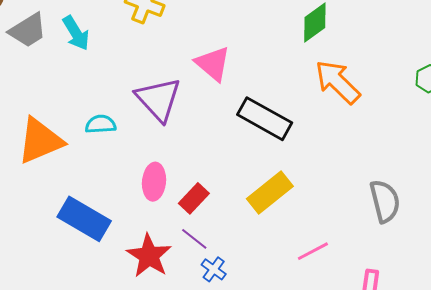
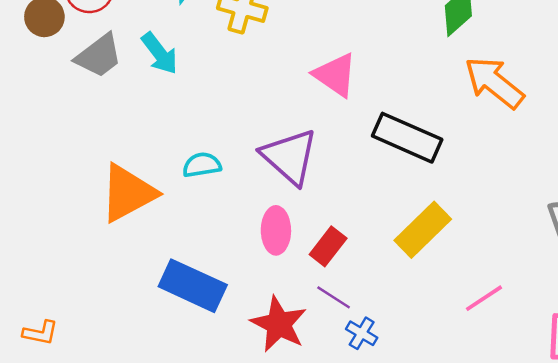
purple triangle: (158, 99) -> (290, 157), moved

